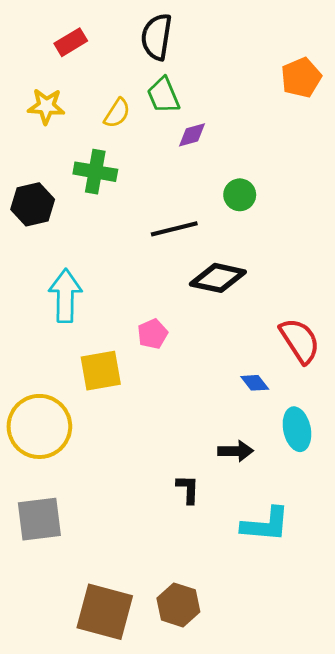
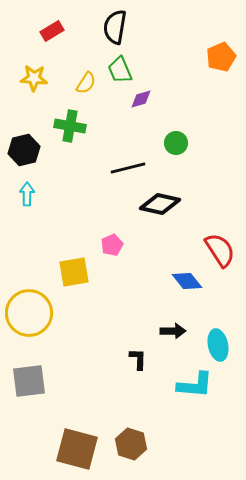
cyan arrow: (65, 296) -> (27, 194), moved, size x0.6
blue diamond: (255, 383) -> (187, 281), size x1.4
cyan ellipse: (297, 429) -> (218, 345), moved

